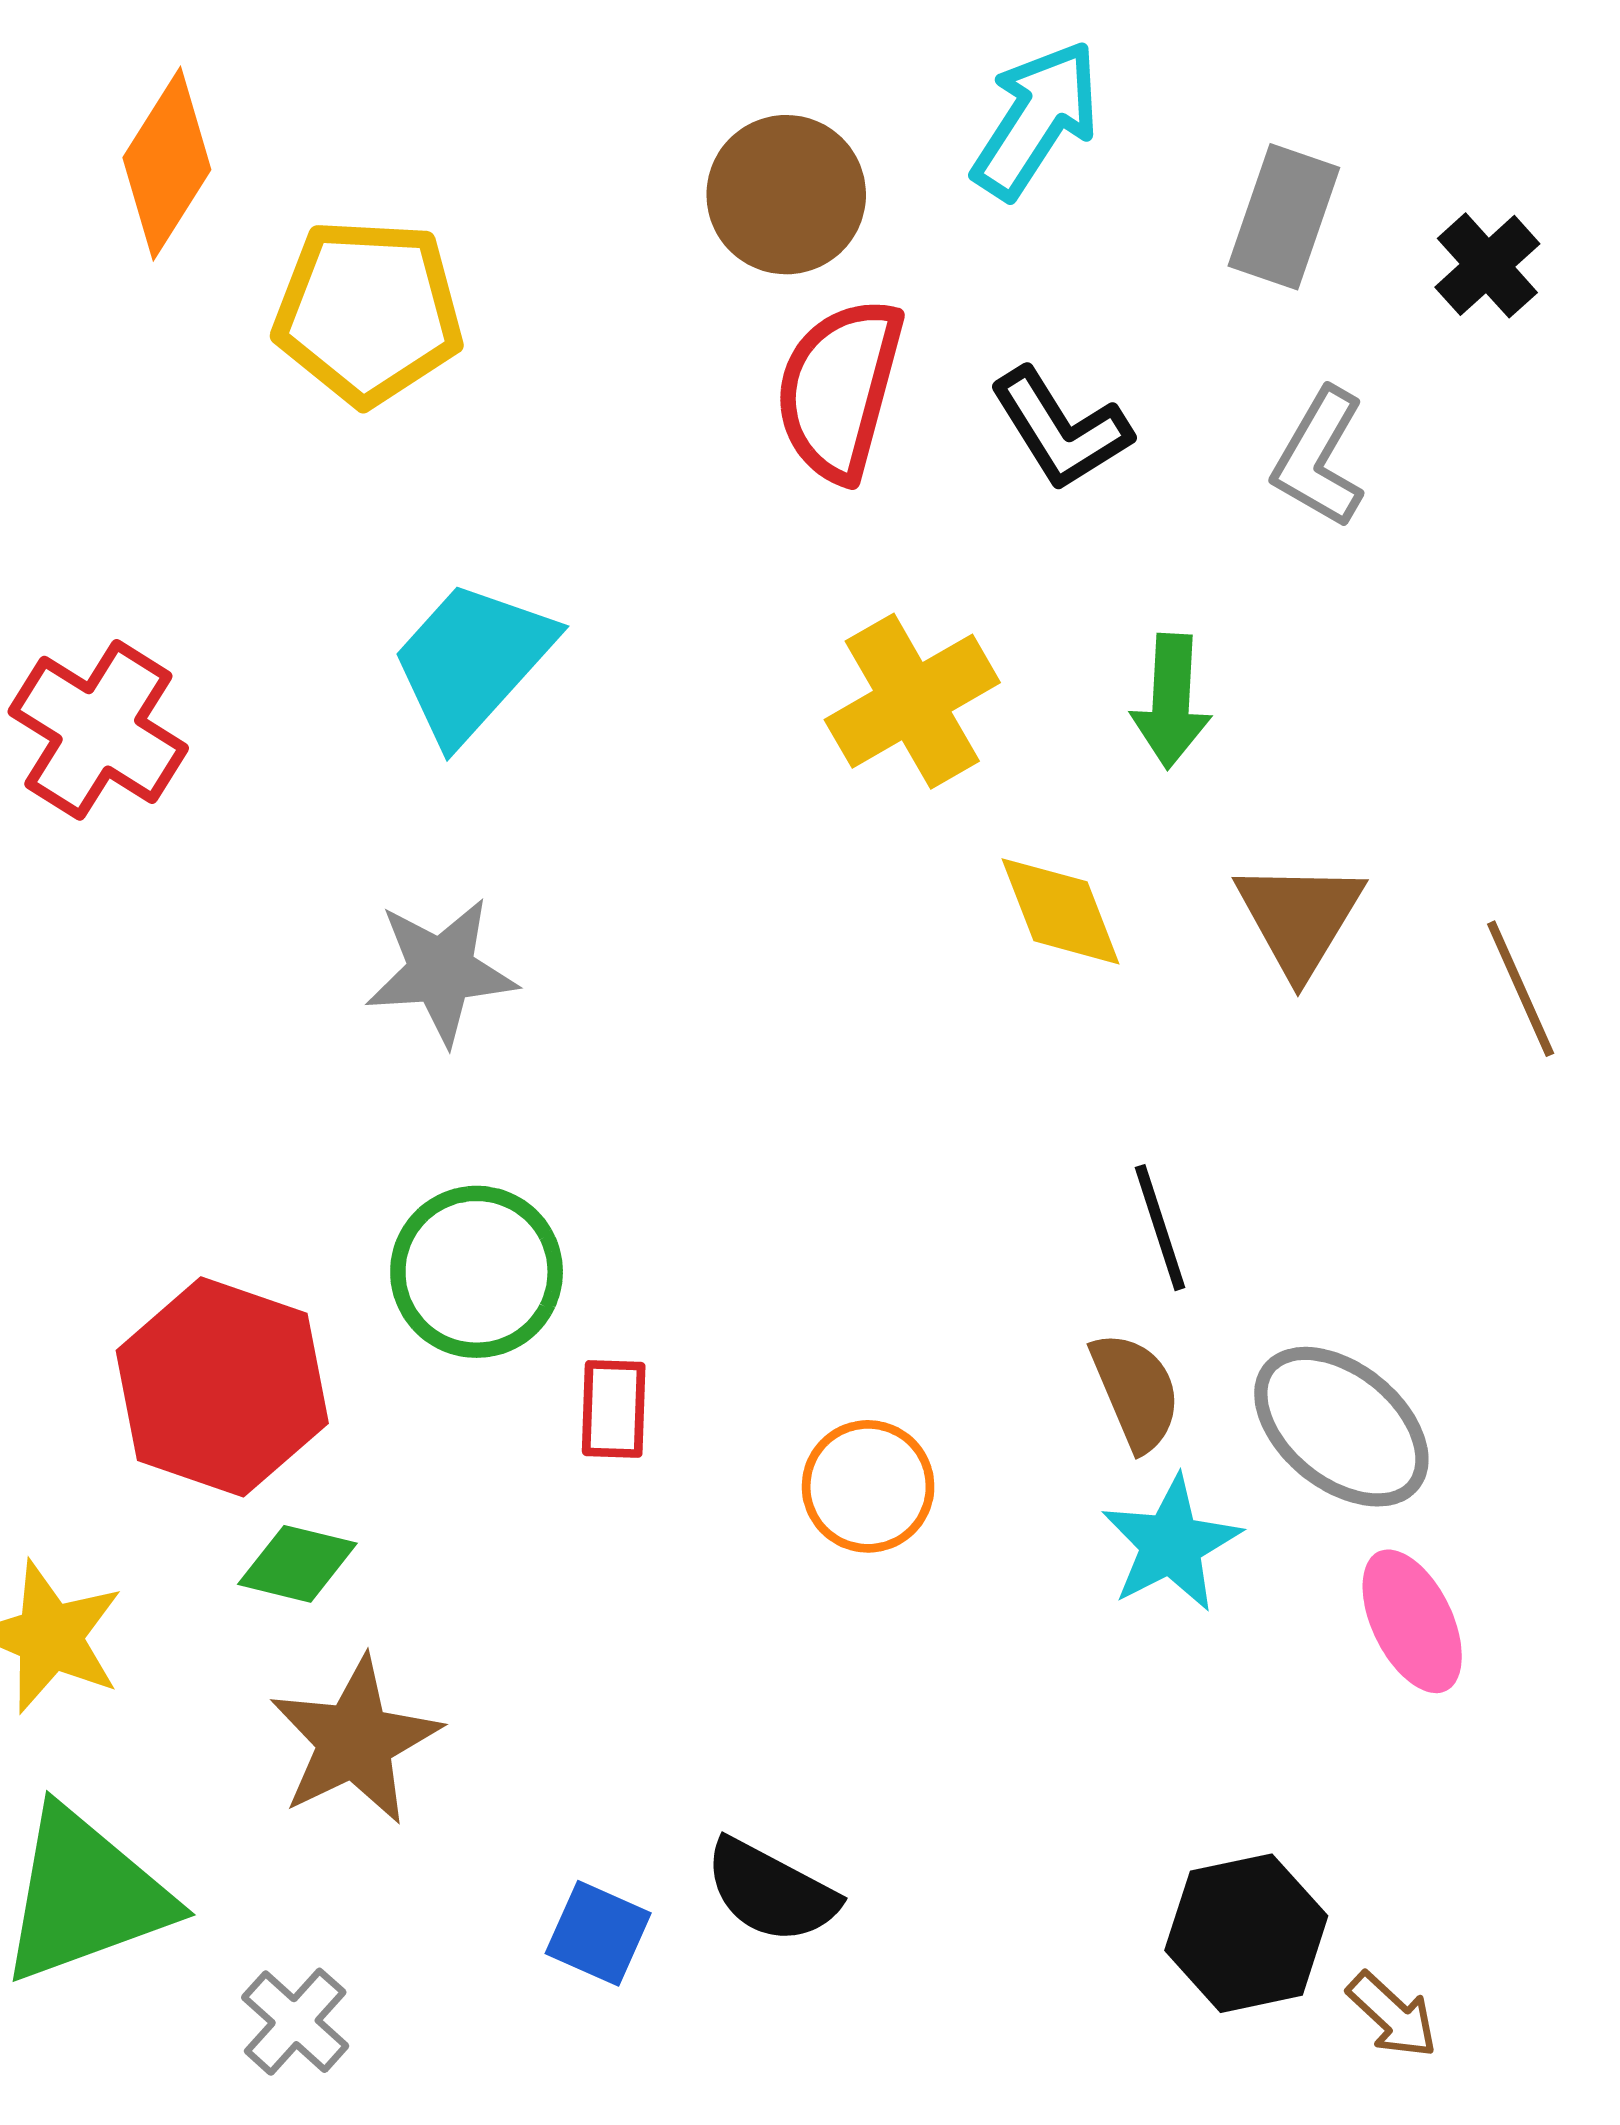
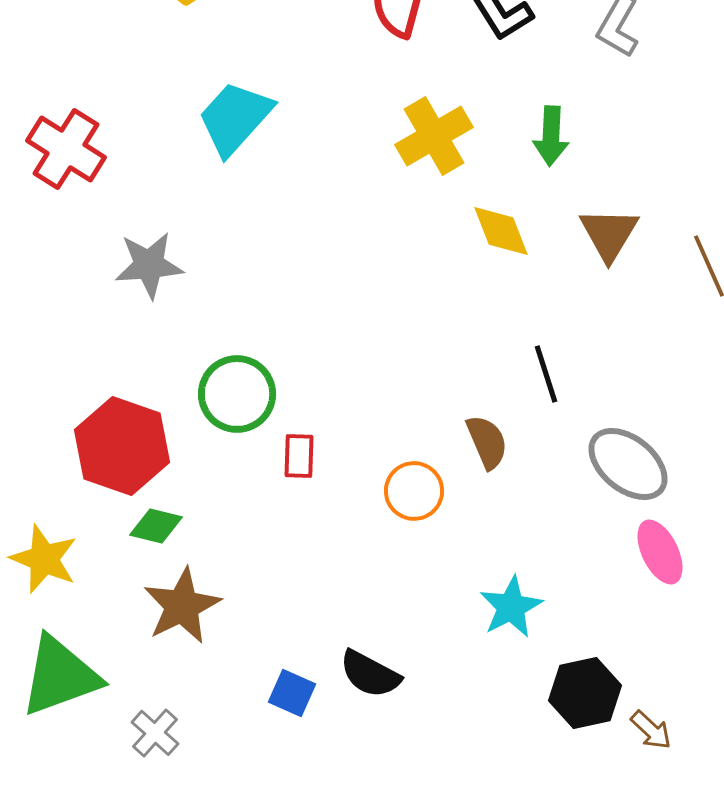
gray star: (441, 971) -> (149, 265), moved
brown semicircle: (1136, 1391) -> (487, 442), moved
cyan star: (1171, 1544) -> (511, 607), moved

